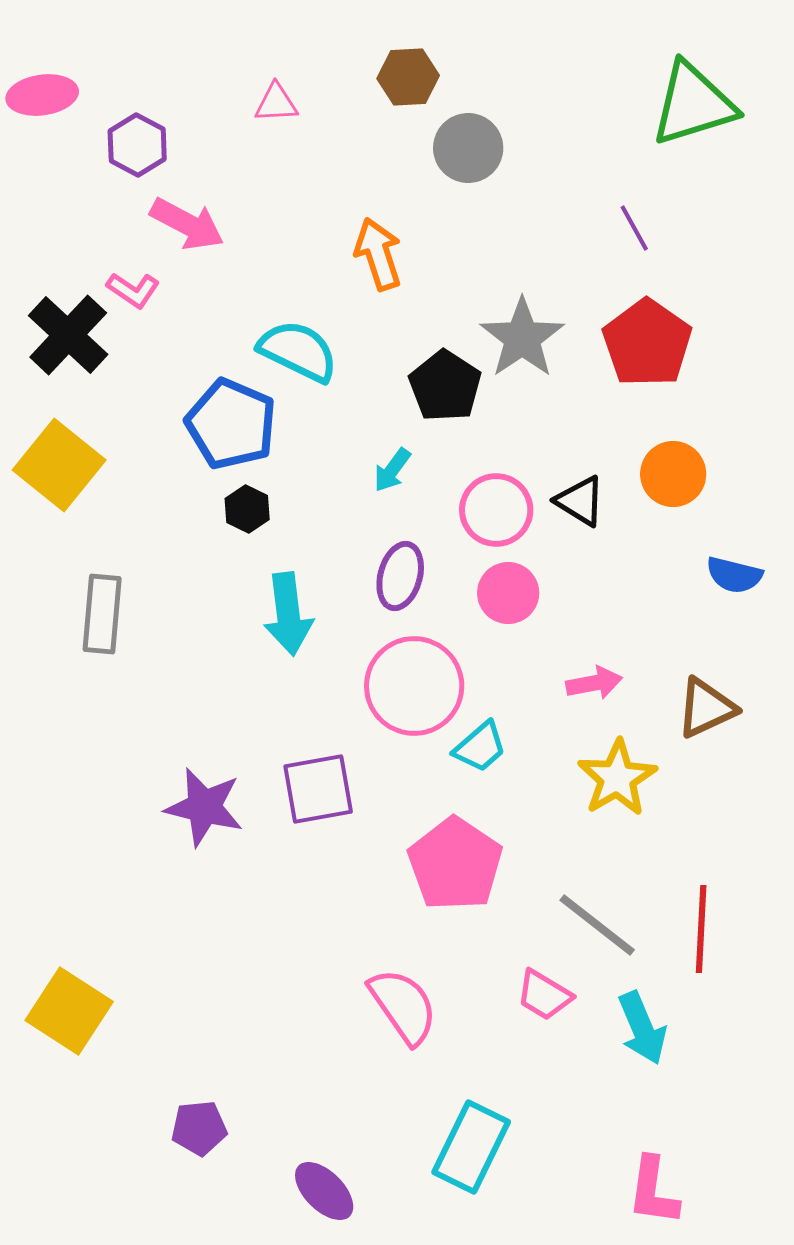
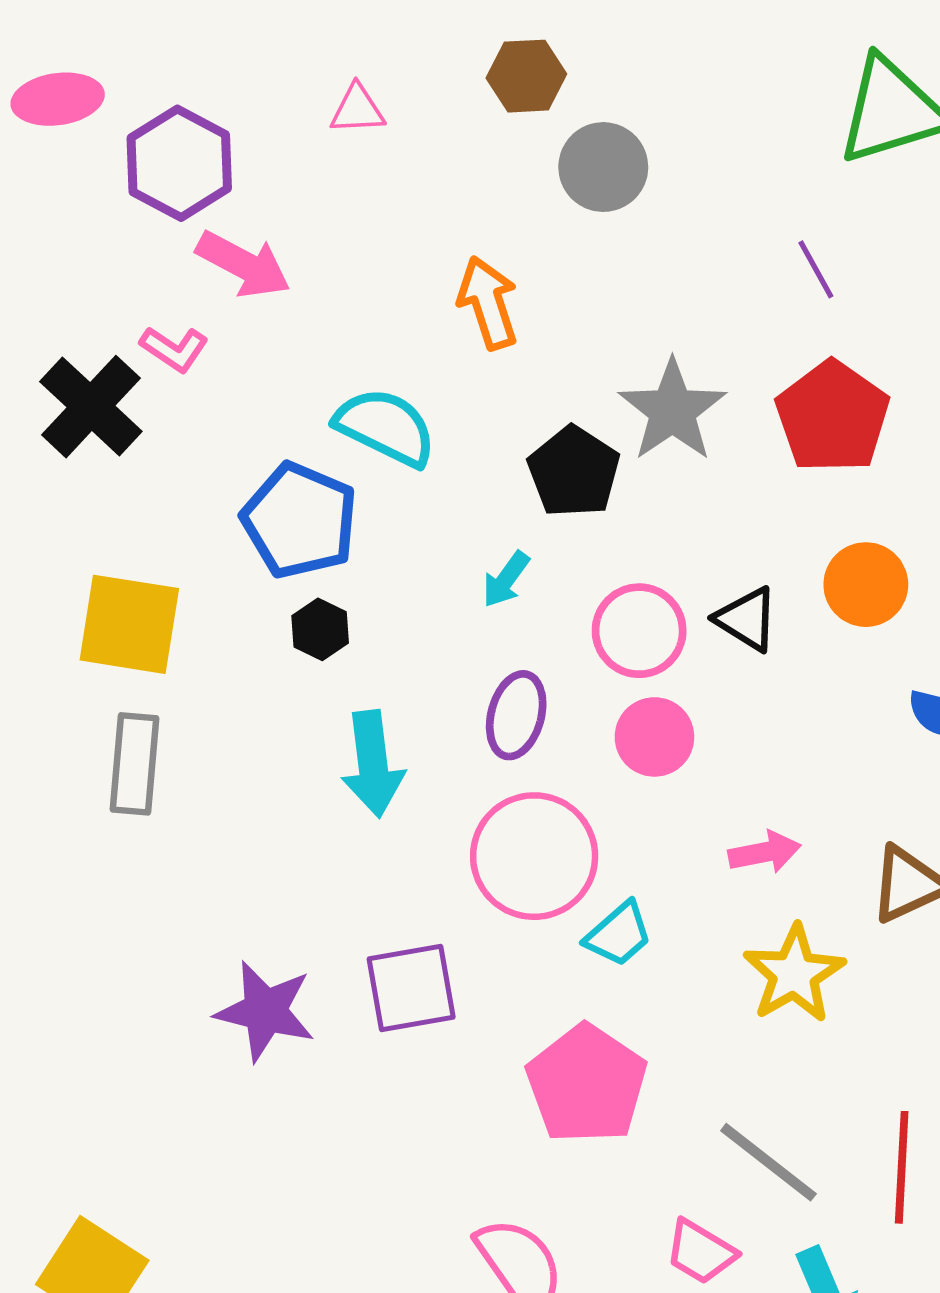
purple hexagon: (137, 145) -> (179, 163), size x1.4
yellow square: (59, 465) -> (129, 624), moved, turned -30

